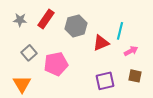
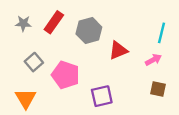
cyan line: (120, 31) -> (162, 33), moved
pink pentagon: (56, 64) -> (65, 75), turned 30
purple square: (105, 81) -> (102, 96), moved

